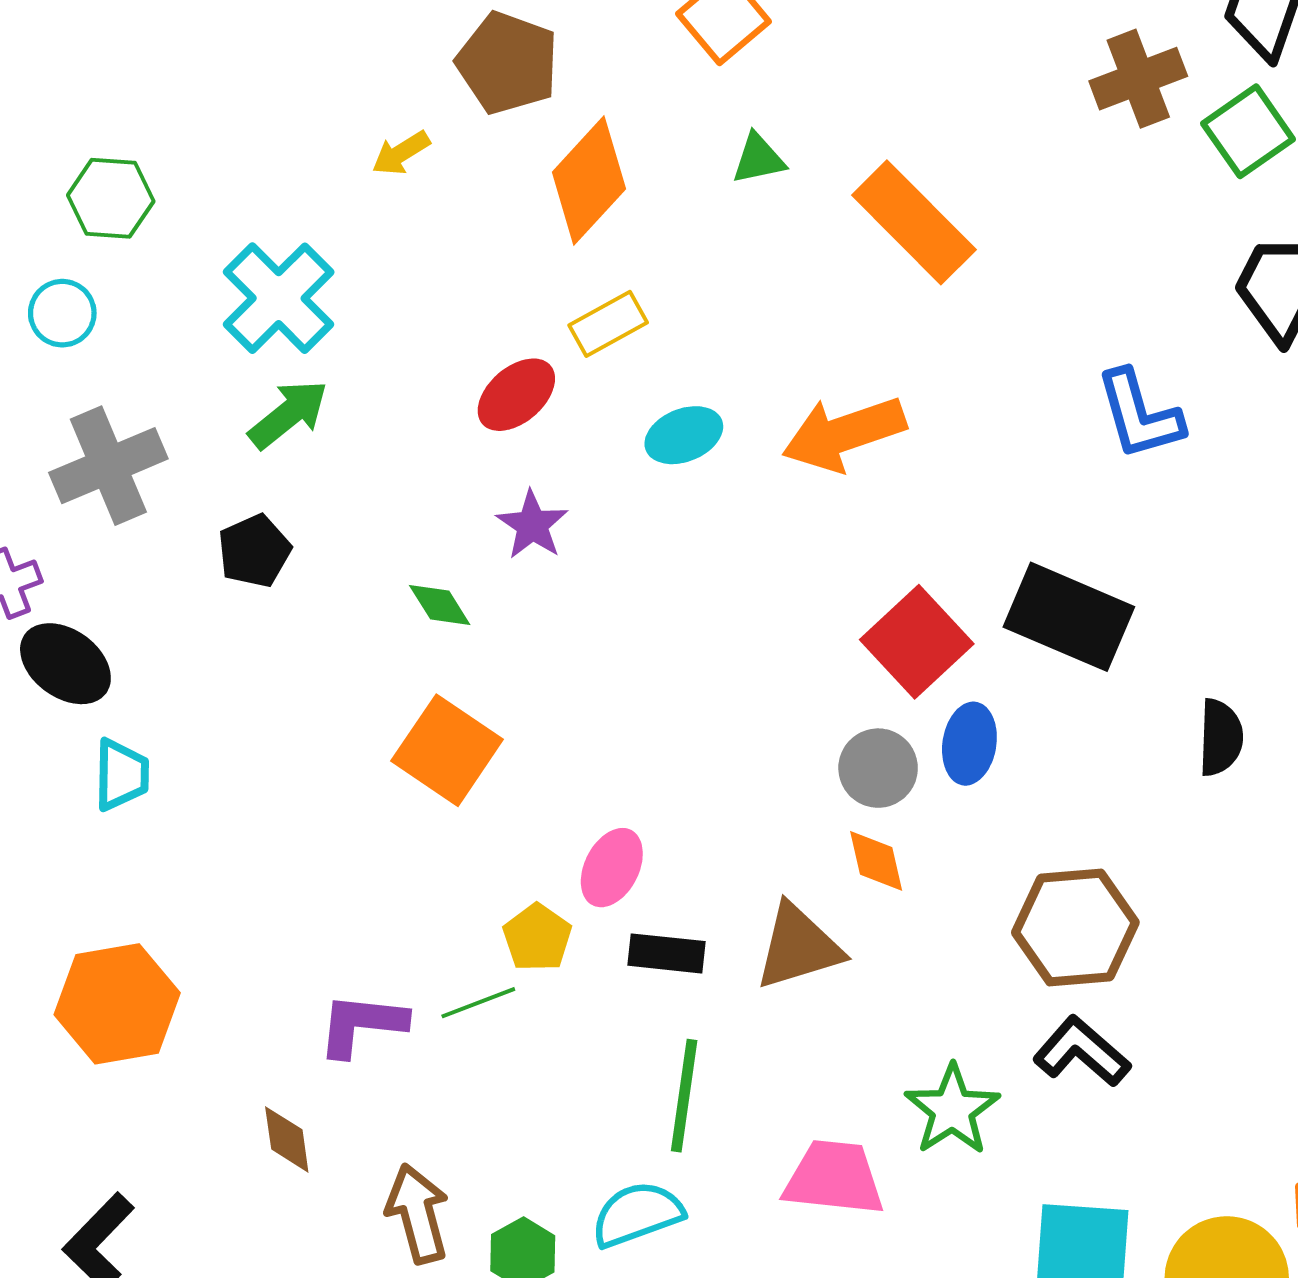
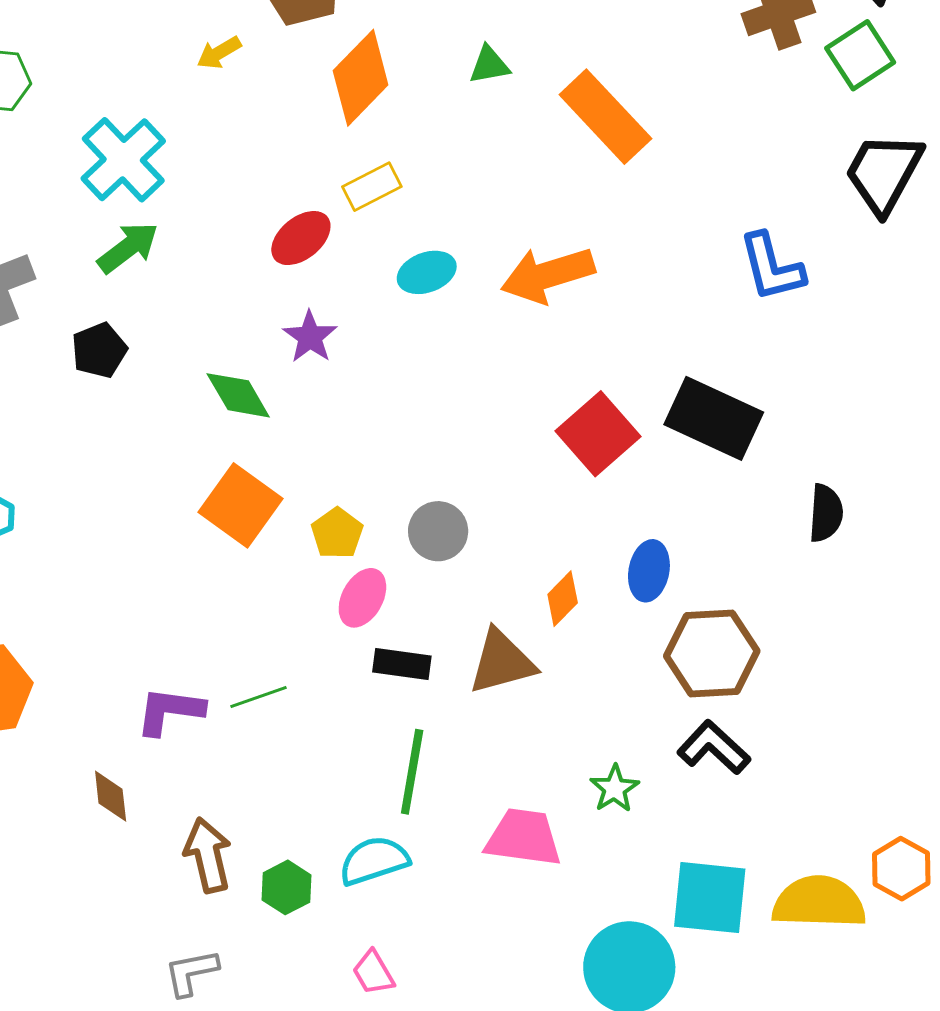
green diamond: (440, 605) -> (238, 395), size x1.4
blue ellipse: (969, 744) -> (649, 571), moved
gray circle: (878, 768) -> (438, 531), moved
orange diamond: (876, 861) -> (563, 599), turned 56
yellow pentagon: (537, 938) -> (337, 533), moved
green star: (952, 1110) -> (615, 789), size x0.7

